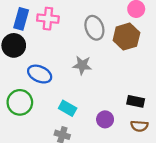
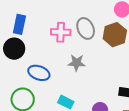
pink cross: (48, 19) -> (61, 32), moved

